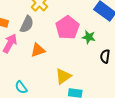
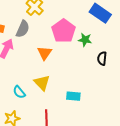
orange triangle: (38, 50) -> (45, 53), moved, turned -35
yellow triangle: (63, 76) -> (42, 83), moved, turned -36

